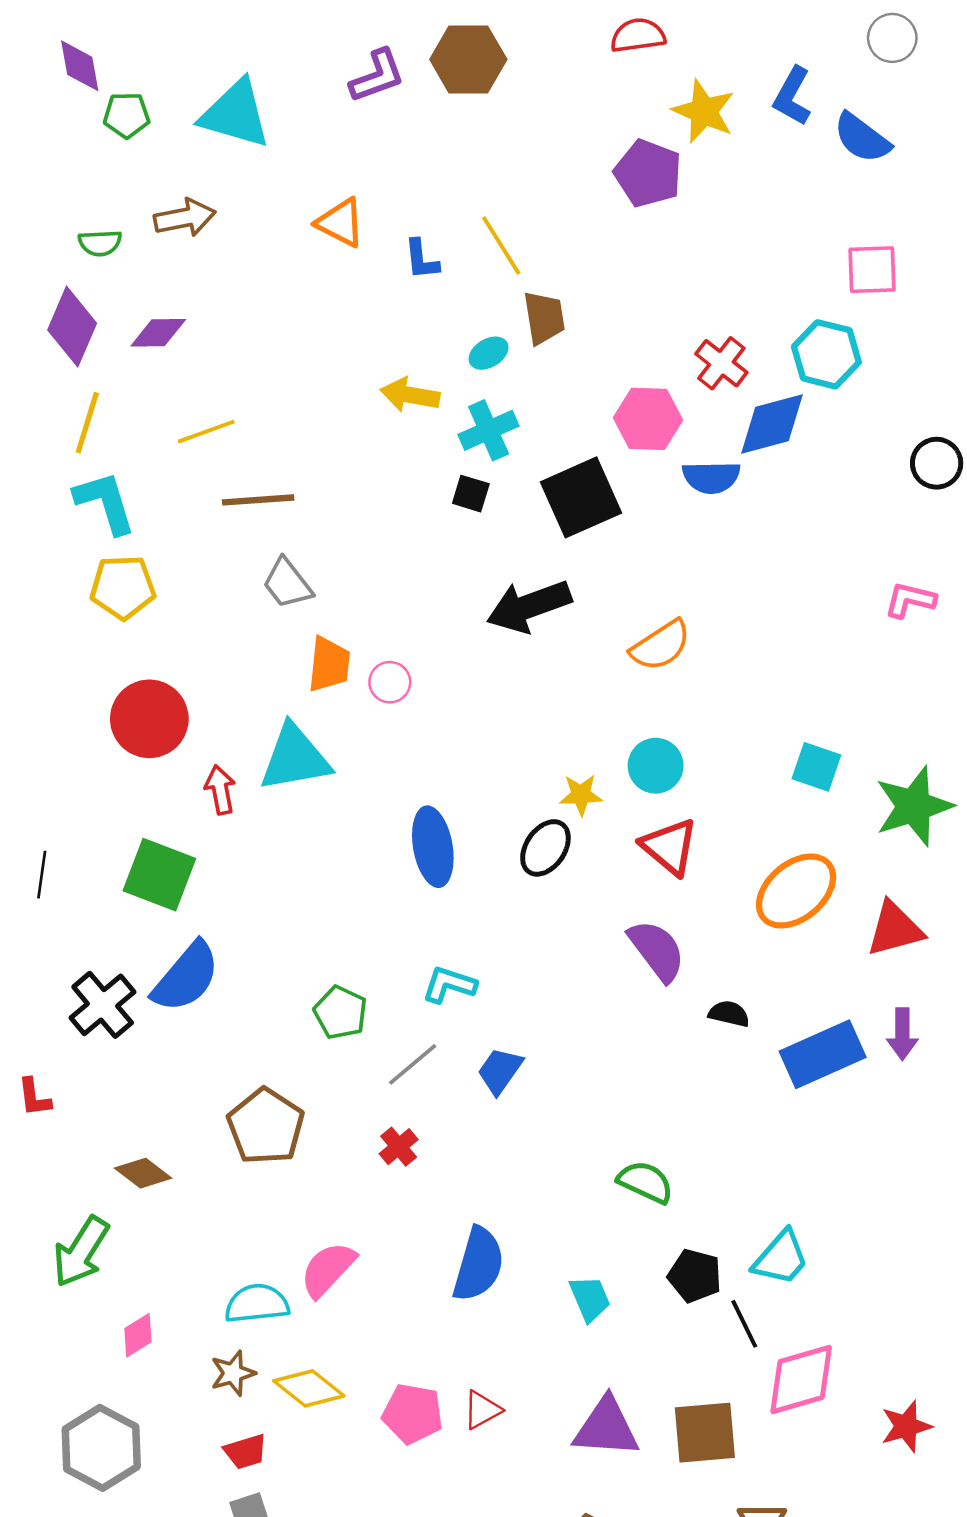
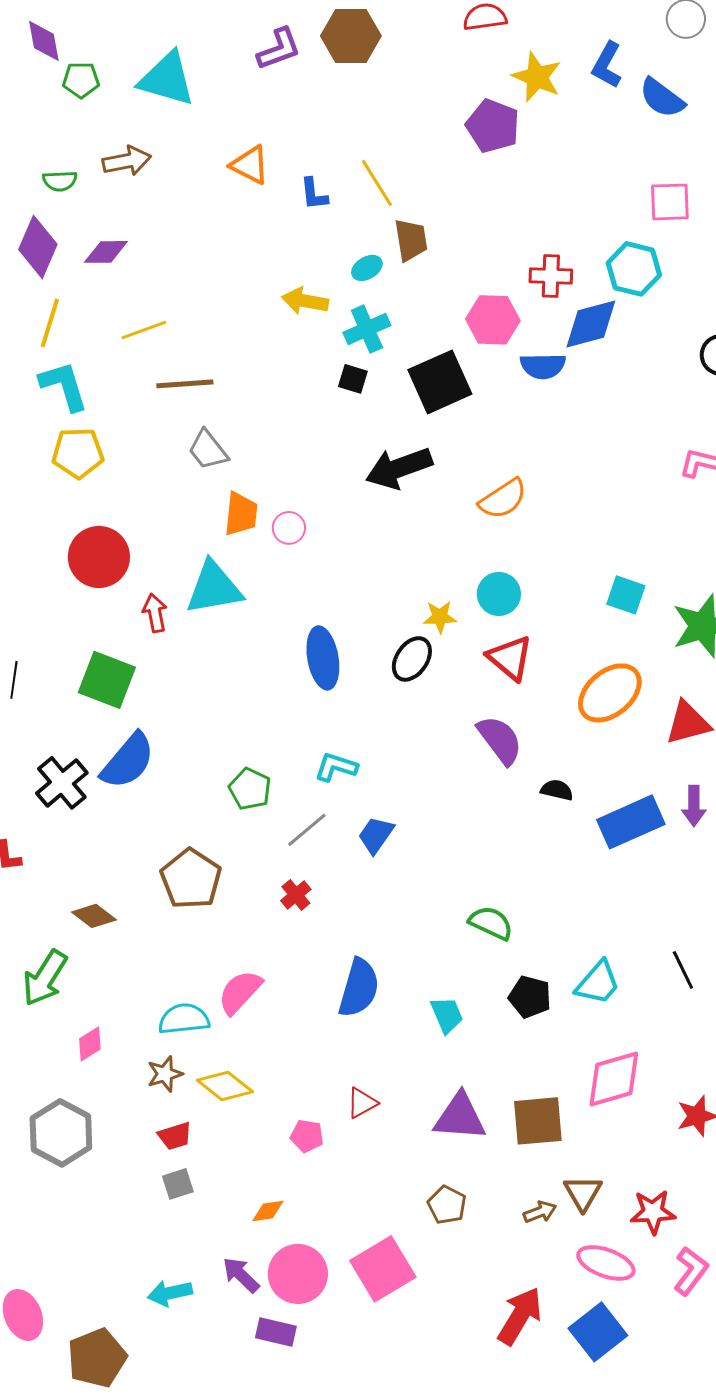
red cross: (721, 363) -> (551, 276), turned -36
black line: (744, 1324) -> (683, 970), moved
pink pentagon: (413, 1414) -> (307, 1136), moved, size x0.7

